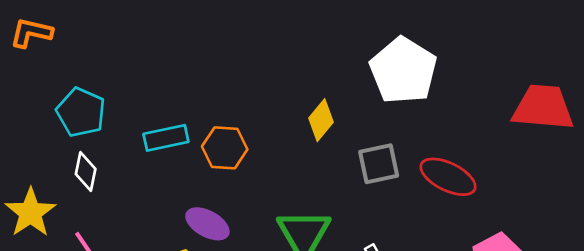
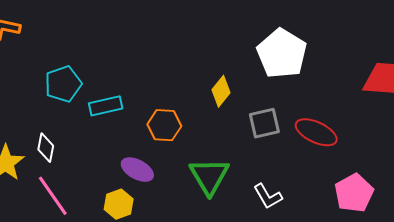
cyan pentagon: (81, 112) -> (63, 84), moved, turned 30
orange hexagon: (225, 148) -> (164, 125), moved
white diamond: (86, 171) -> (46, 148), moved

